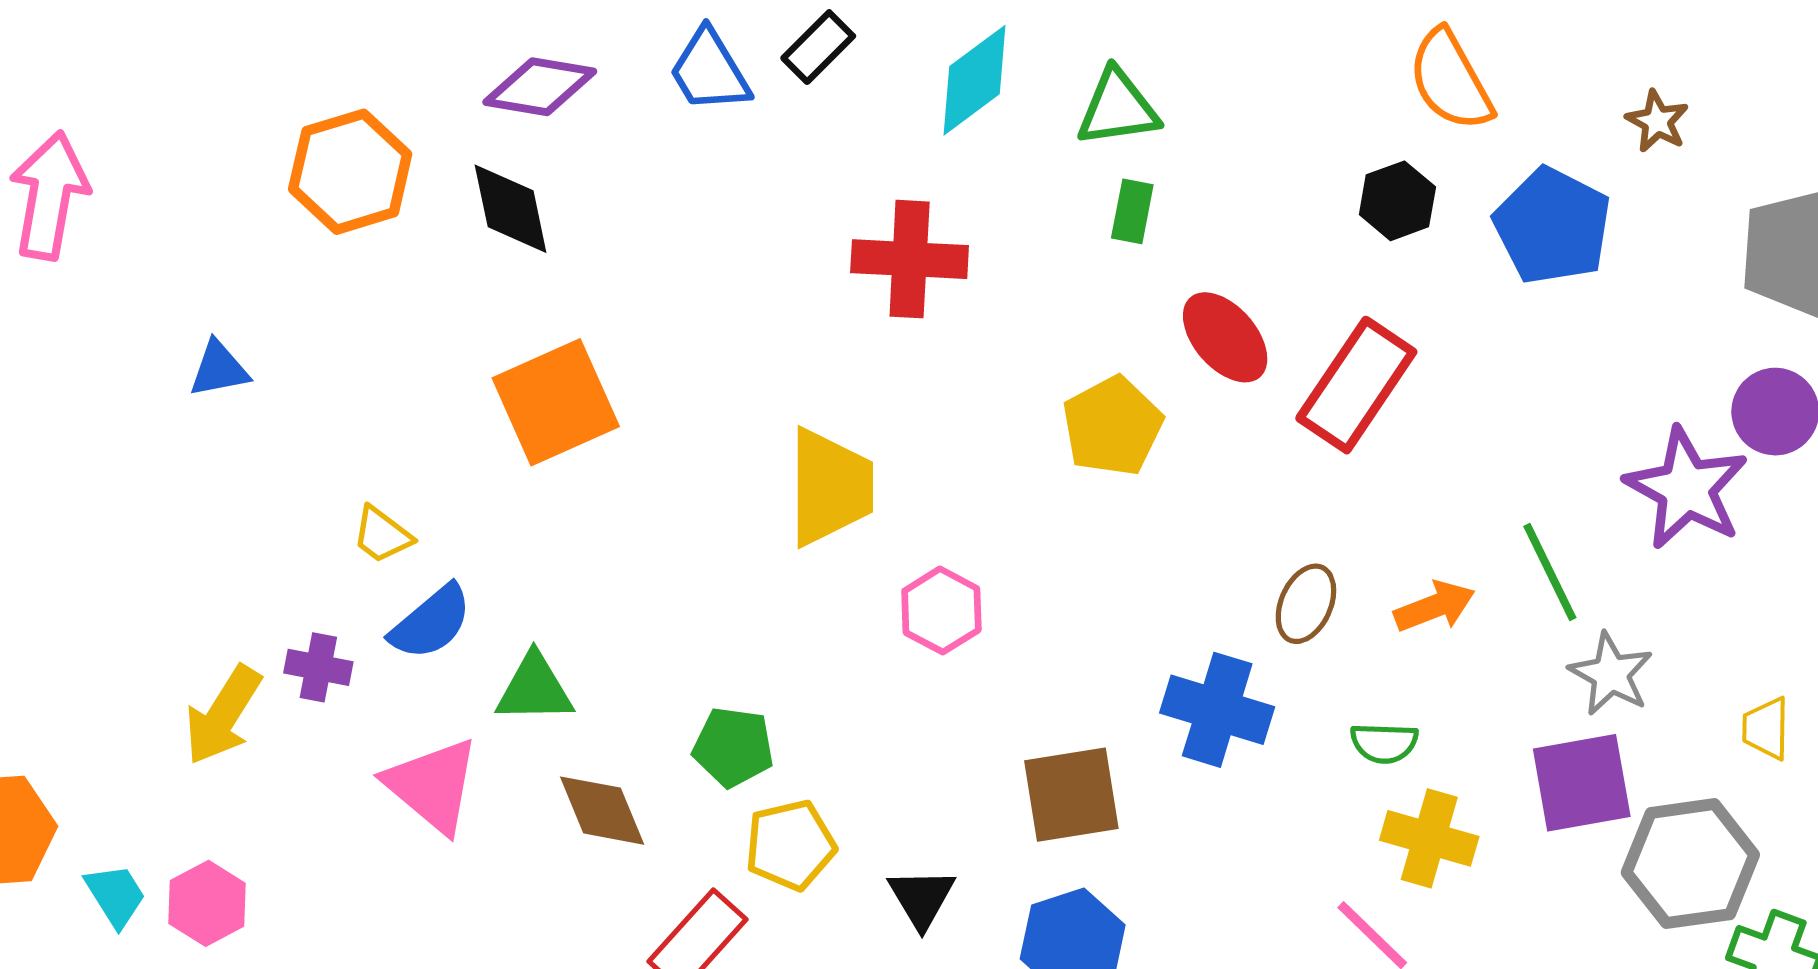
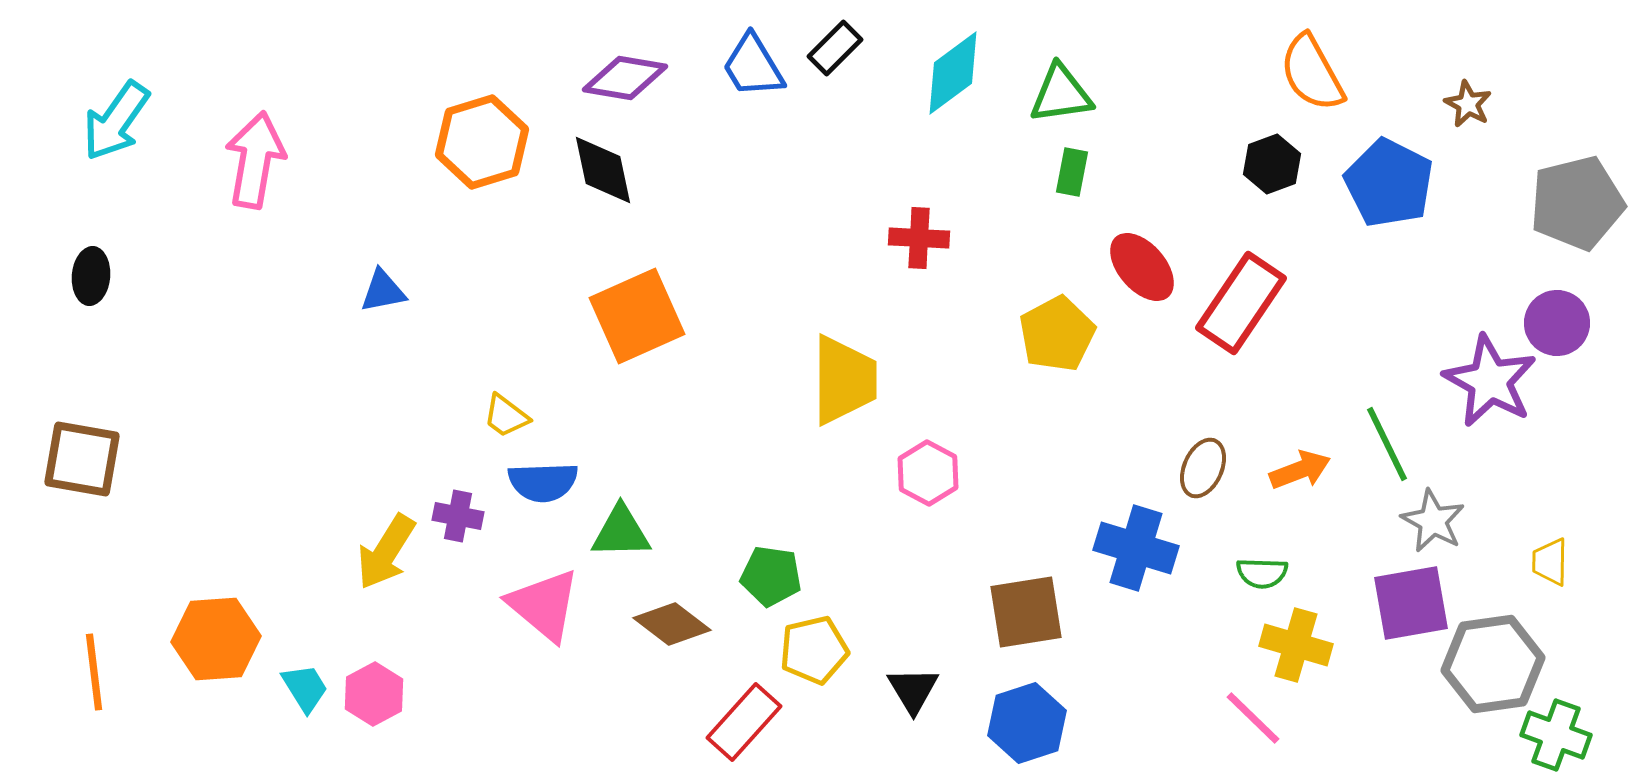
red cross: (910, 259) -> (919, 238), moved, size x0.7
blue semicircle: (431, 622) -> (543, 482), turned 38
brown diamond: (602, 811) -> (672, 624), turned -30

